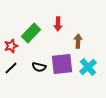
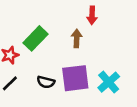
red arrow: (58, 24) -> (92, 15), moved
brown arrow: (78, 41) -> (77, 38), moved

